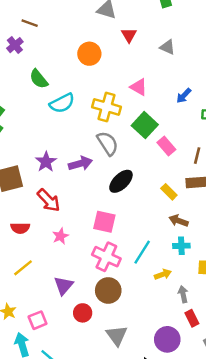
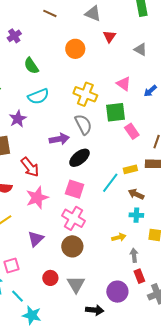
brown line: (30, 23) -> (50, 13), moved
pink triangle: (139, 87) -> (124, 84), moved
cyan semicircle: (62, 103) -> (38, 96), moved
green square: (145, 125) -> (116, 112), turned 35
purple star: (46, 162) -> (18, 119), moved
black ellipse: (121, 181) -> (79, 158), moved
yellow rectangle: (169, 192) -> (130, 169), turned -64
pink star: (60, 236) -> (37, 198), size x1.6
cyan line: (142, 252) -> (110, 183), moved
red circle: (83, 313) -> (50, 278), moved

